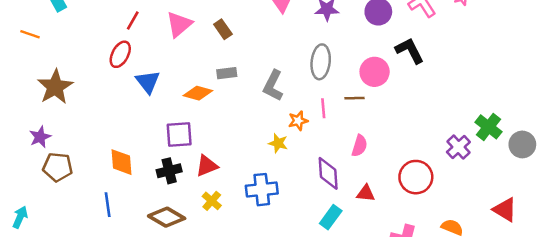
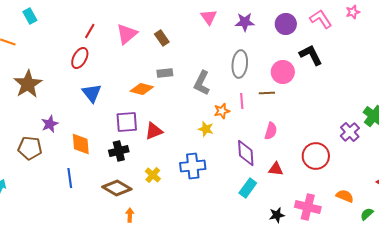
blue triangle: (148, 82) -> (92, 93), moved
purple star: (40, 137) -> (50, 124), moved
red triangle: (207, 166) -> (154, 131), moved

